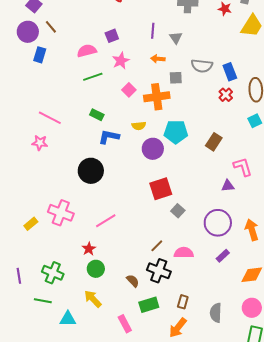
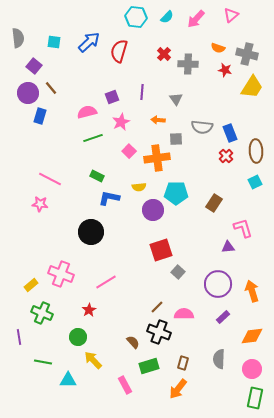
purple line: (153, 31) -> (142, 92), moved
green circle: (96, 269) -> (78, 337), moved
green cross: (53, 273) -> (42, 313), moved
gray semicircle: (216, 313) -> (219, 359), moved

